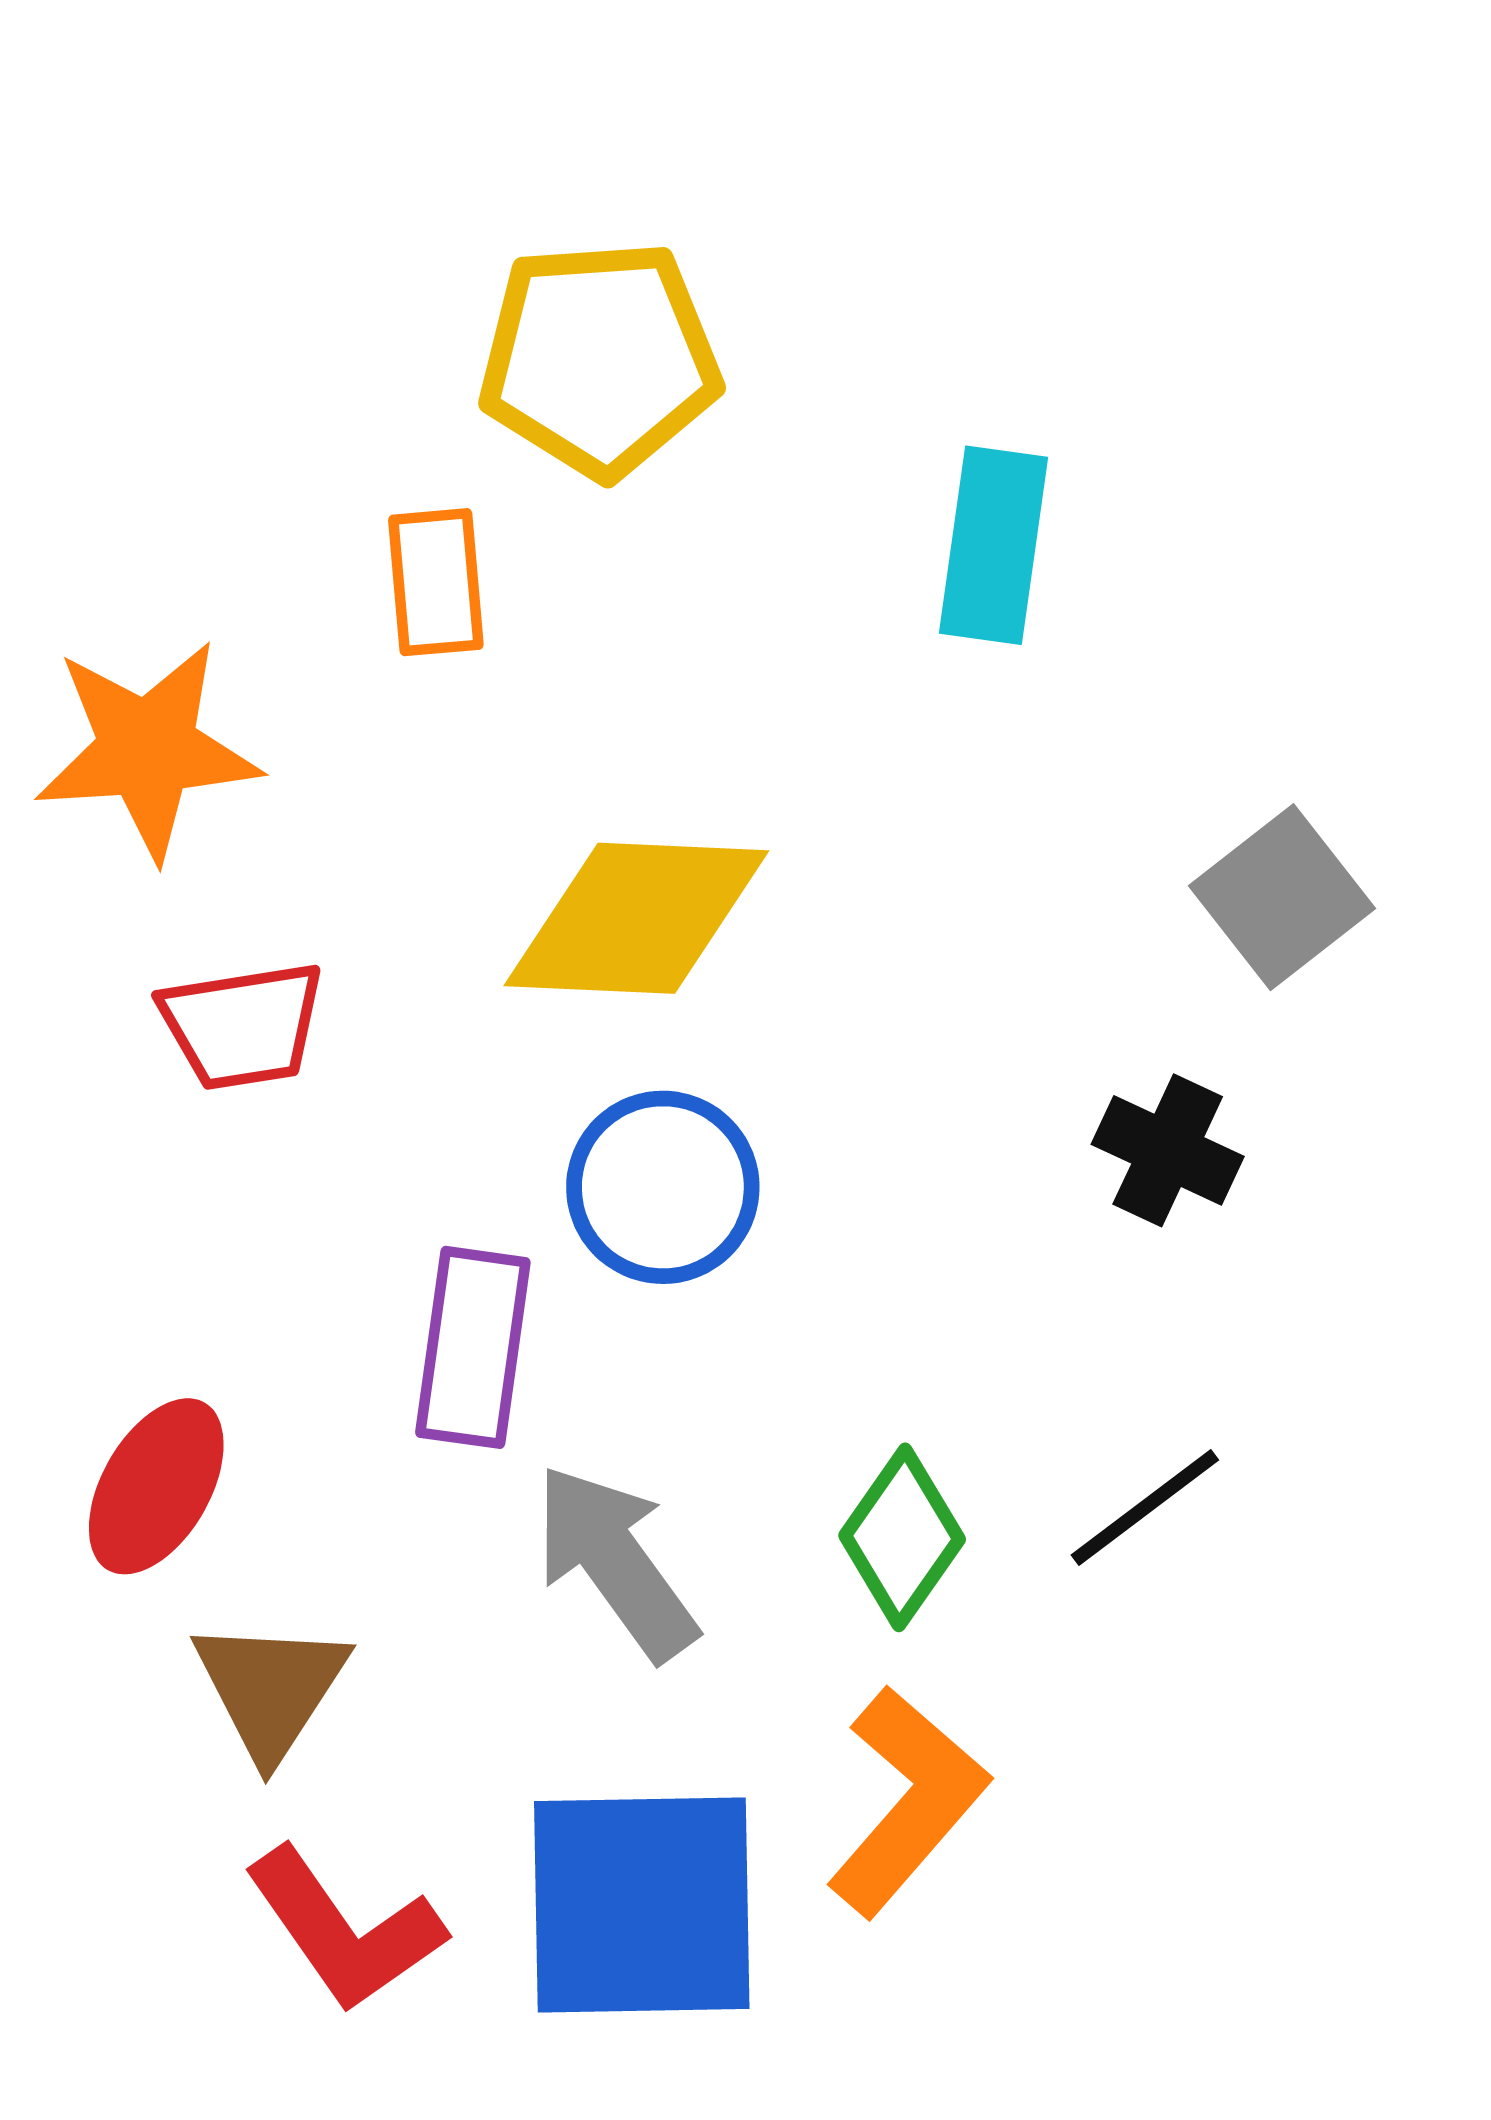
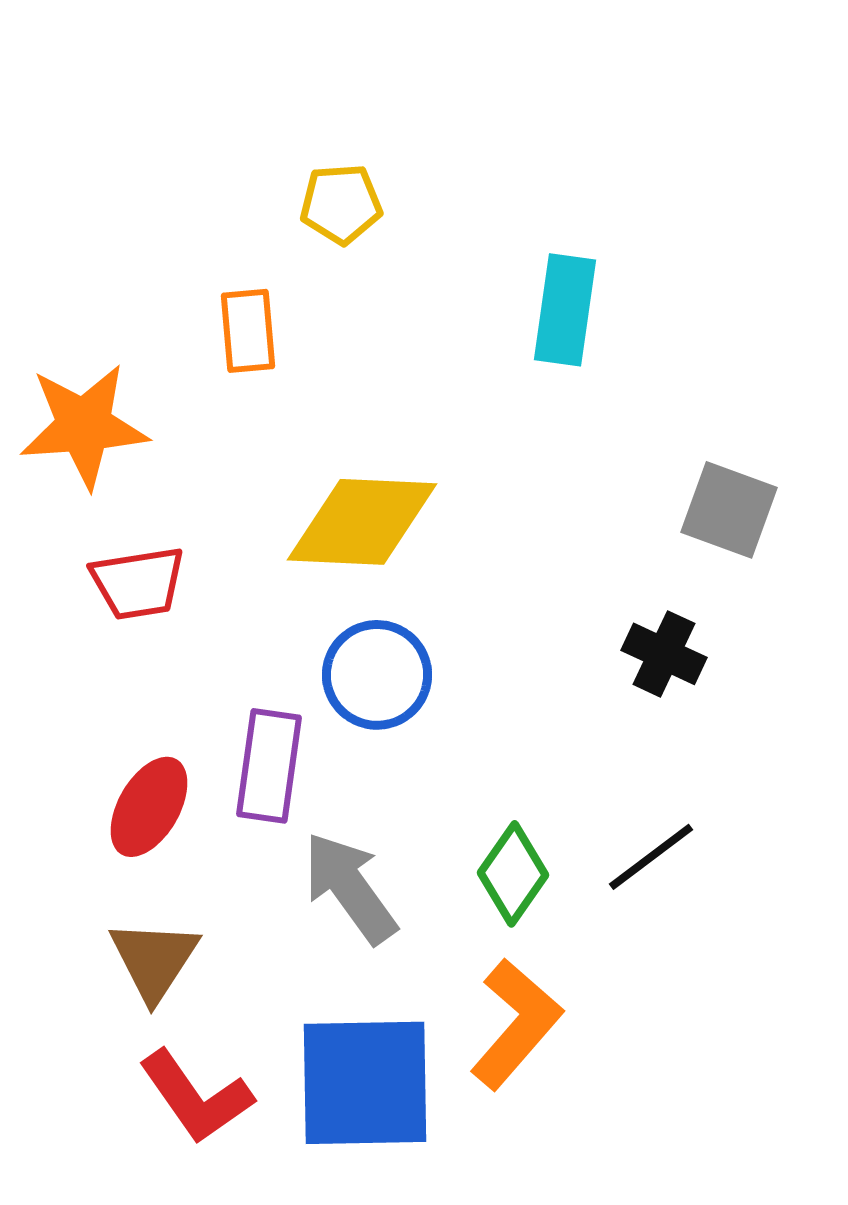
yellow pentagon: (600, 359) -> (341, 204), size x0.6
gray square: (1282, 897) -> (729, 510), turned -32
red ellipse: (156, 1486) -> (149, 807), moved

